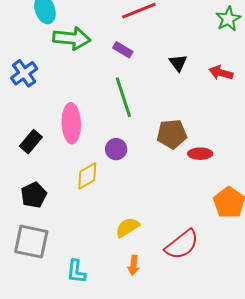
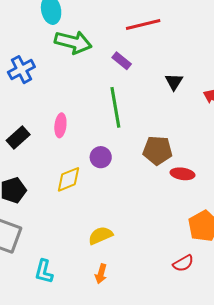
pink ellipse: (71, 123) -> (60, 125), size x0.6
red semicircle: (182, 245) -> (183, 263), moved, size x0.6

